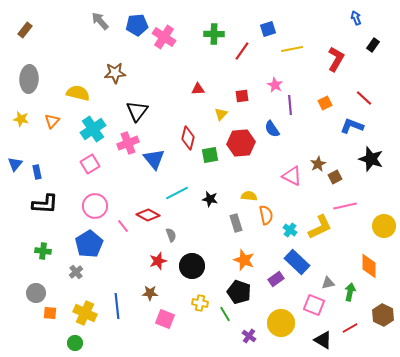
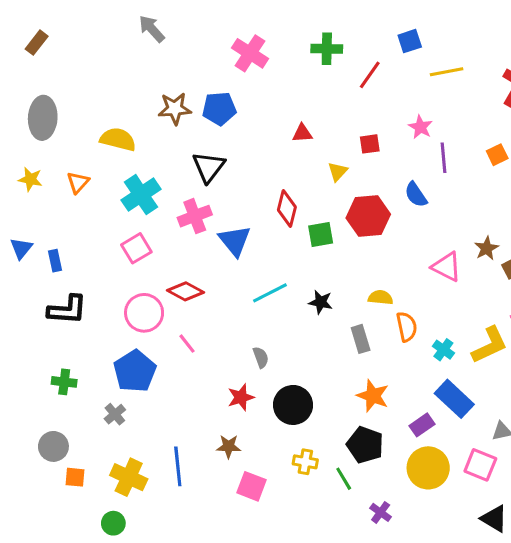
blue pentagon: (137, 25) -> (219, 109), moved
red diamond: (148, 215) -> (186, 291), moved
yellow circle: (281, 323) -> (428, 468), moved

